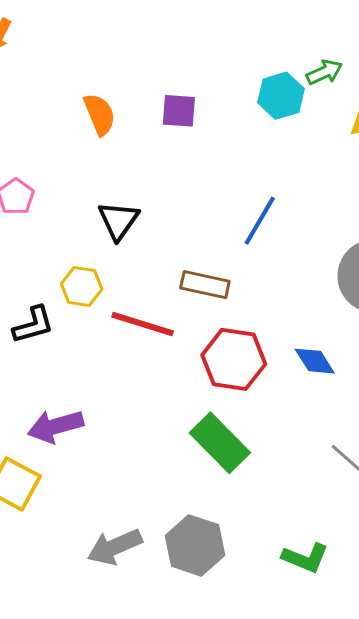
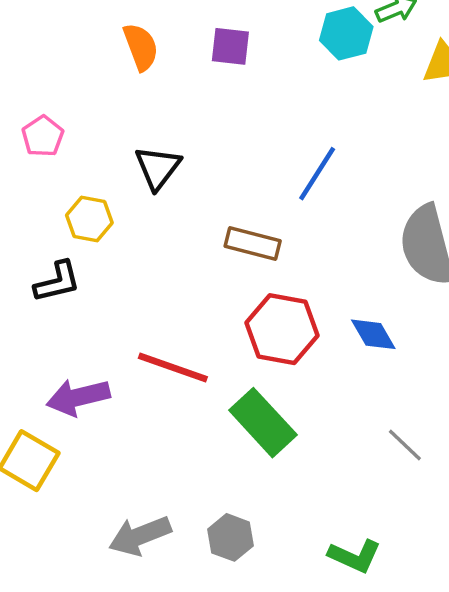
yellow hexagon: (82, 287) -> (89, 219), moved
red line: (143, 324) -> (173, 368), moved
gray hexagon: (195, 545) -> (231, 537), size x0.7

